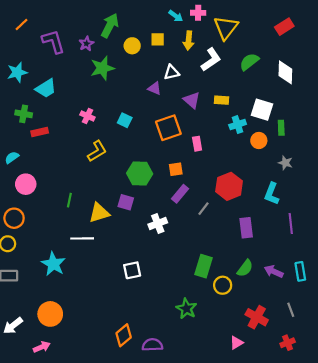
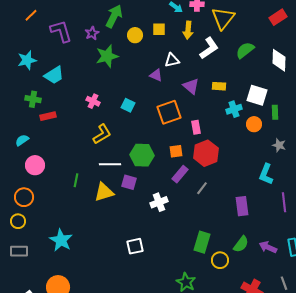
red hexagon: (229, 186) -> (206, 153), moved
white line: (82, 238) -> (110, 164), moved

